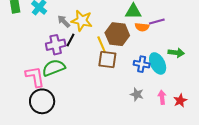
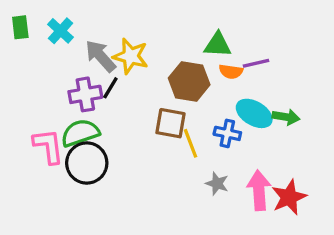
gray arrow: (64, 21) -> (101, 56), size x1.5
yellow line: (102, 45) -> (191, 143), moved
cyan ellipse: (158, 63) -> (254, 113), moved, turned -35
pink arrow: (162, 97) -> (259, 190), size x1.6
black circle: (42, 101) -> (87, 163), moved
red star: (180, 101) -> (289, 197), size x1.5

